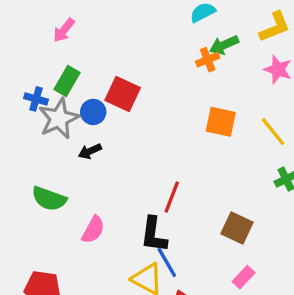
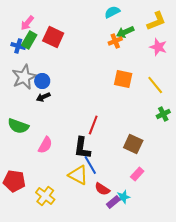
green rectangle: (67, 81) -> (29, 40), moved
red square: (123, 94) -> (53, 37), moved
blue cross: (36, 99) -> (18, 46), moved
blue circle: (93, 112) -> (42, 81), moved

